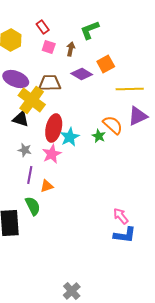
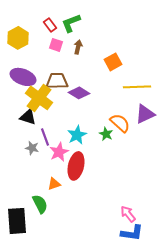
green L-shape: (90, 30) -> (71, 23), moved
purple diamond: (82, 74) -> (79, 93), moved
red ellipse: (54, 128) -> (76, 166), moved
purple line: (30, 175) -> (45, 137), moved, turned -30

